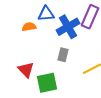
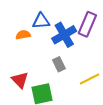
gray rectangle: (63, 55) -> (59, 64), turned -40

